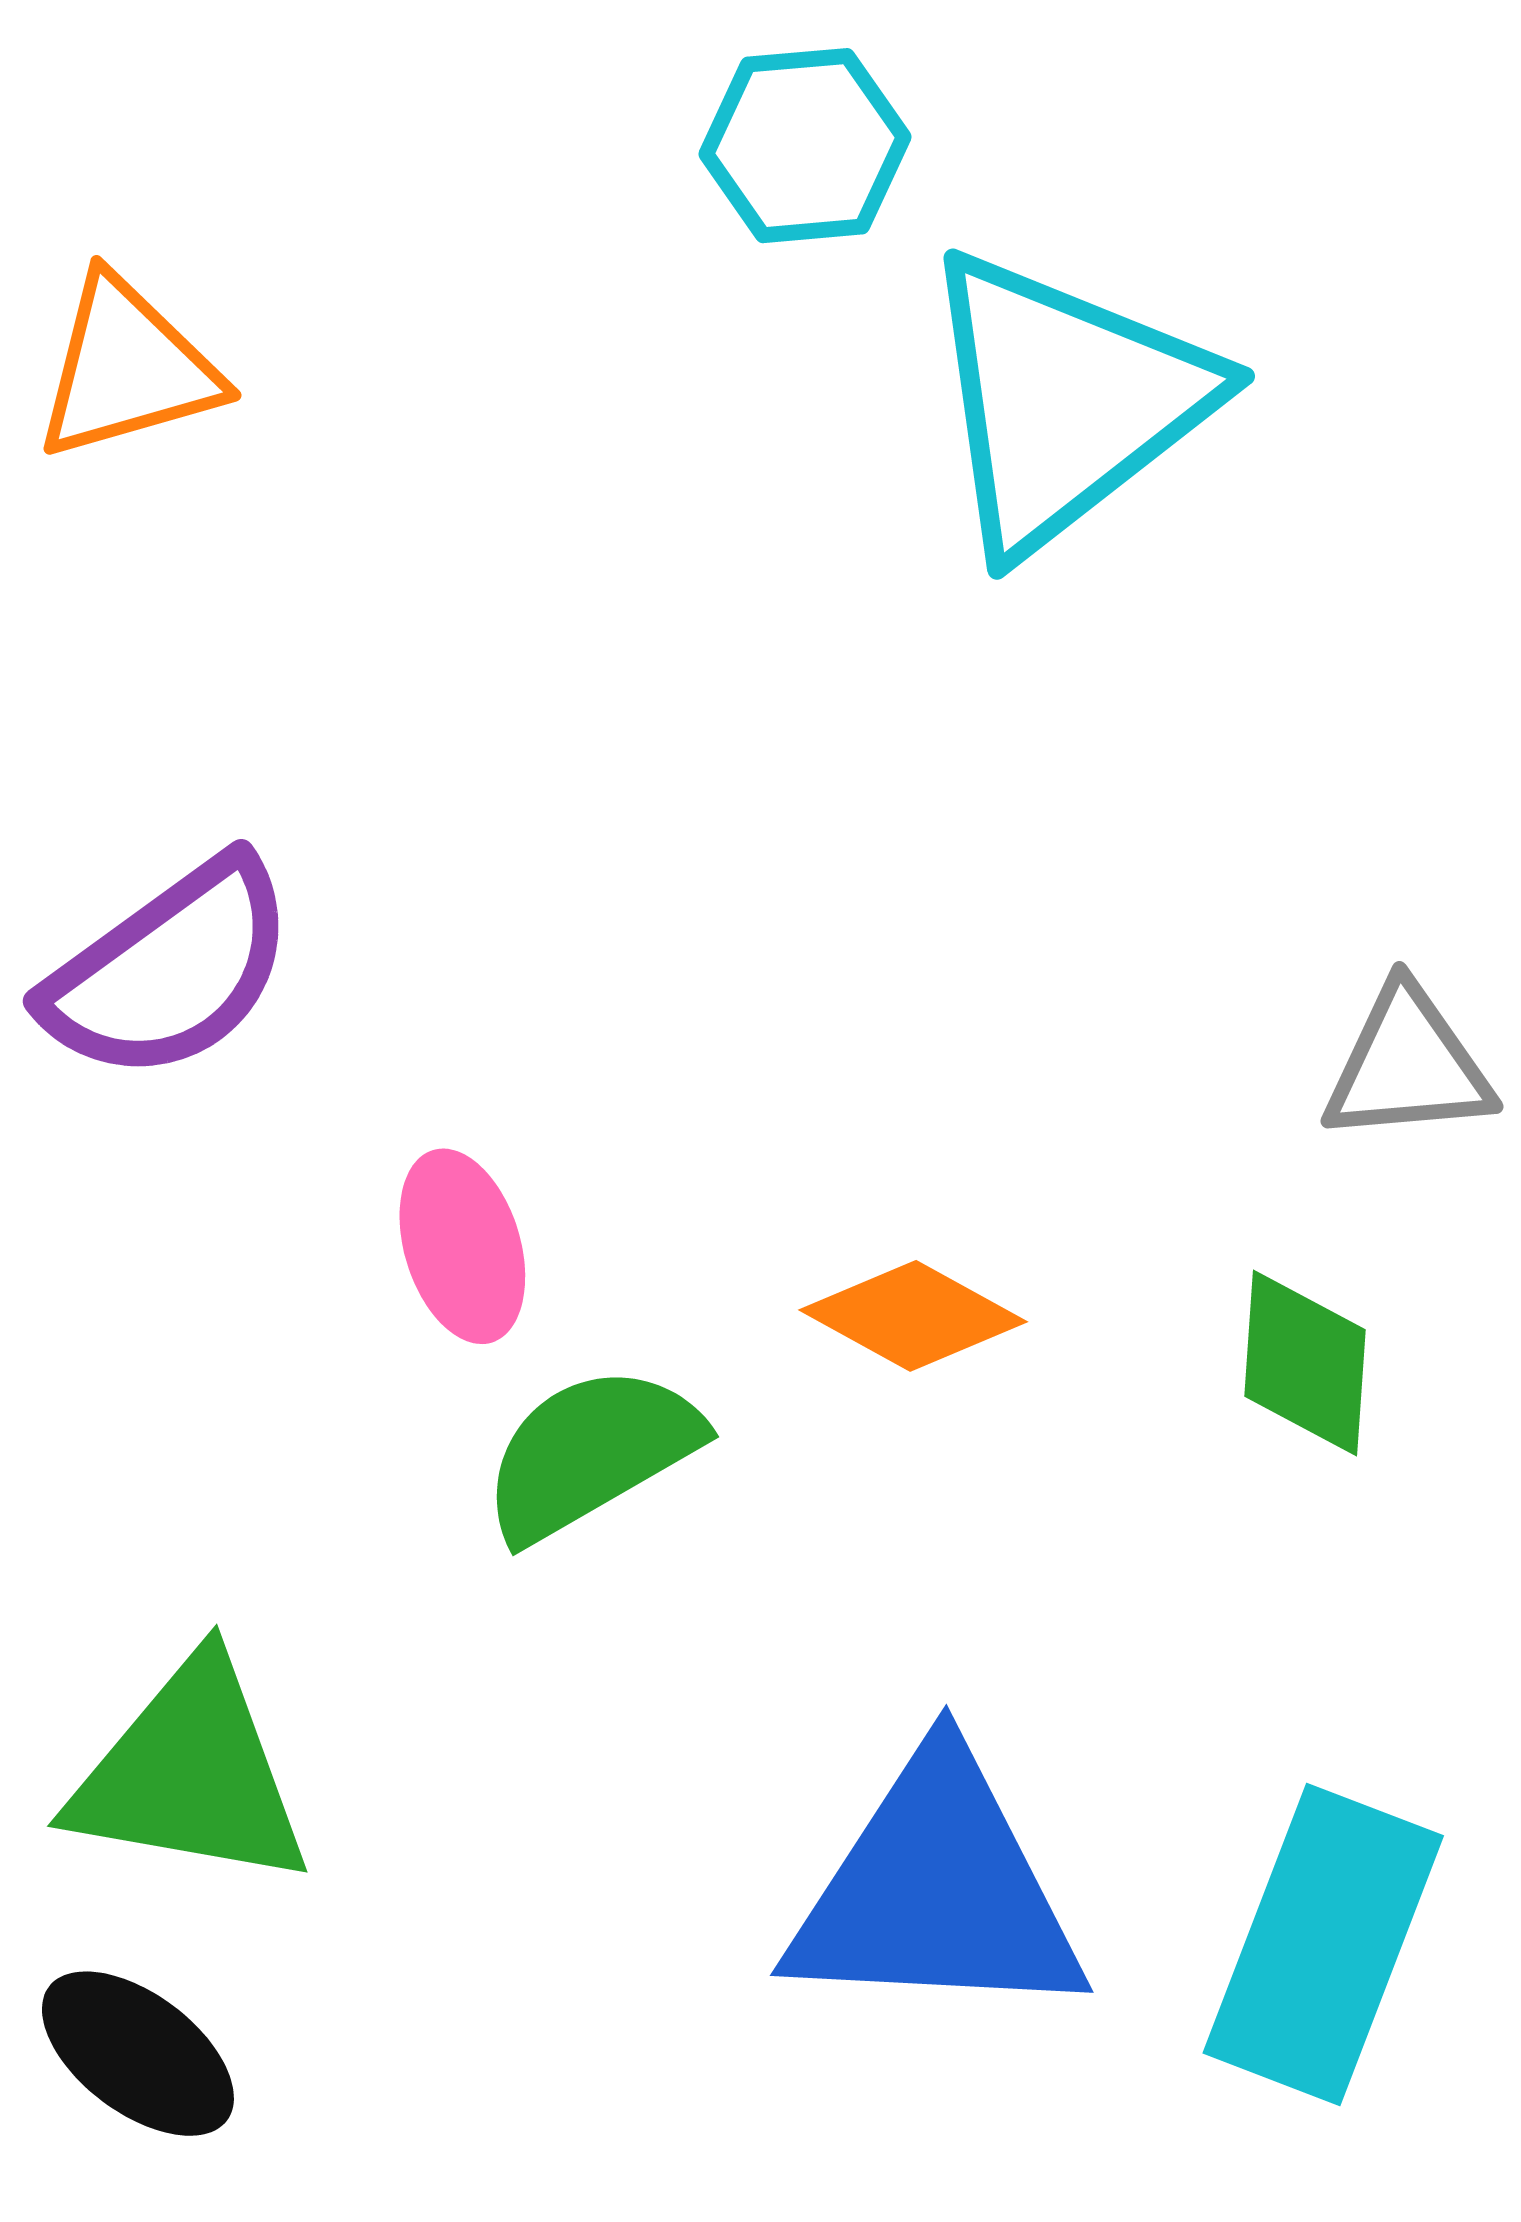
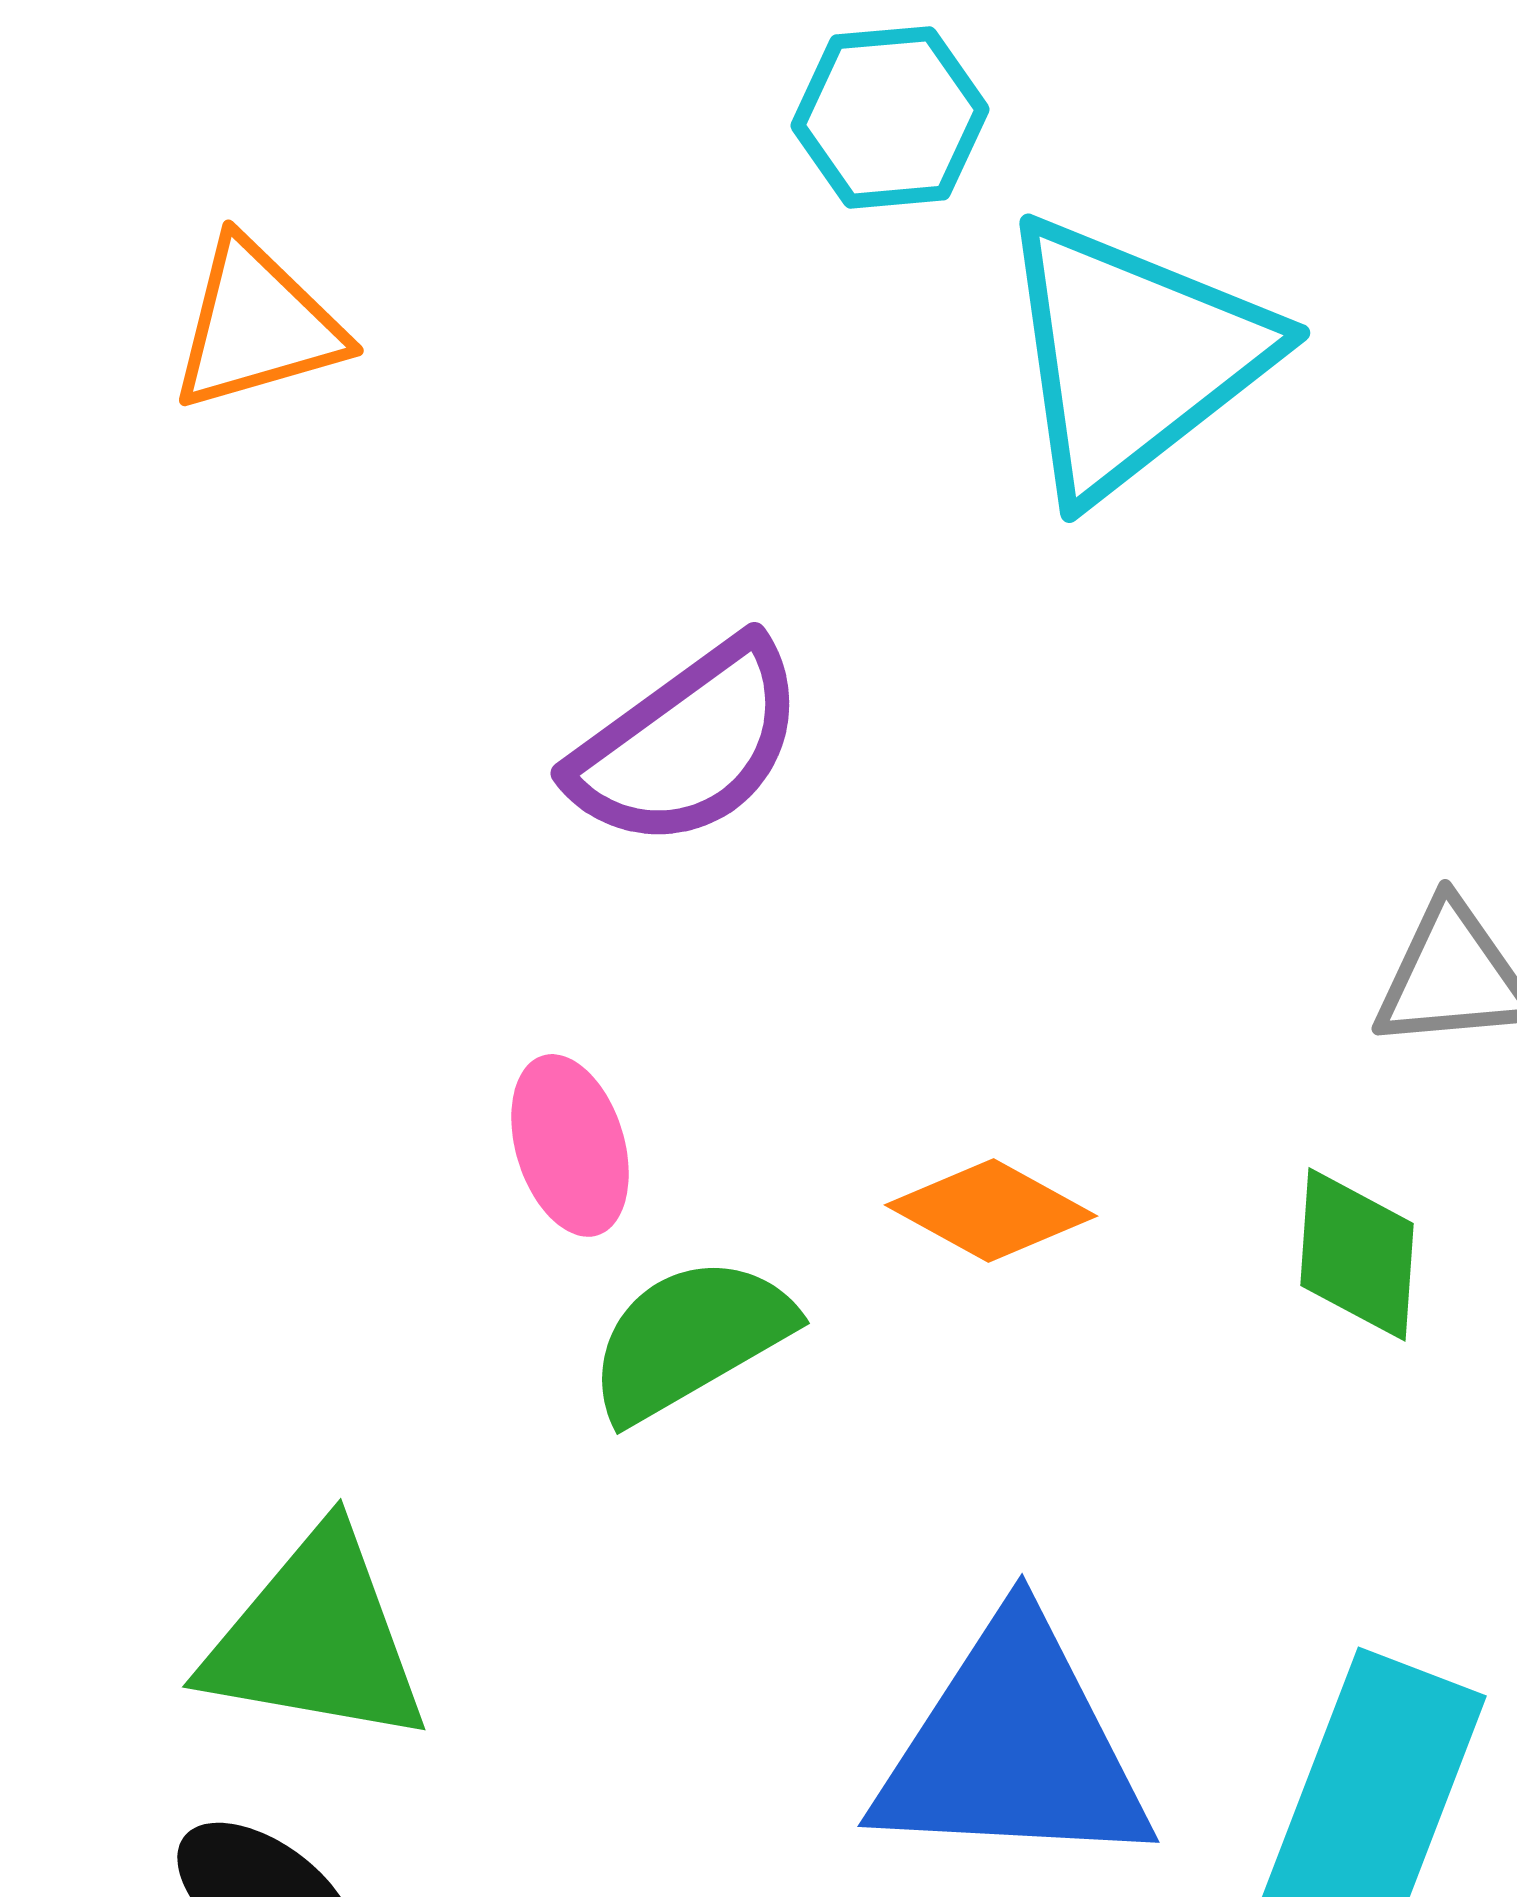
purple semicircle: (170, 970) -> (688, 744), moved

